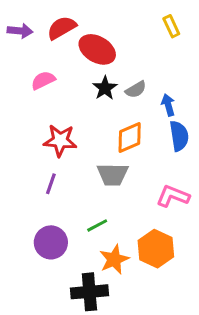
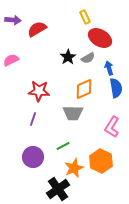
yellow rectangle: (171, 26) -> (85, 17), moved
red semicircle: (62, 28) -> (37, 29), moved
red ellipse: (97, 49) -> (100, 38), moved
pink semicircle: (43, 80) -> (11, 60), moved
pink L-shape: (173, 196) -> (112, 127), turned -80
black cross: (89, 292) -> (58, 189), turned -30

